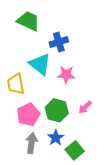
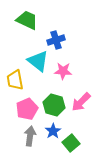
pink arrow: (85, 107) -> (81, 102), size x1.5

